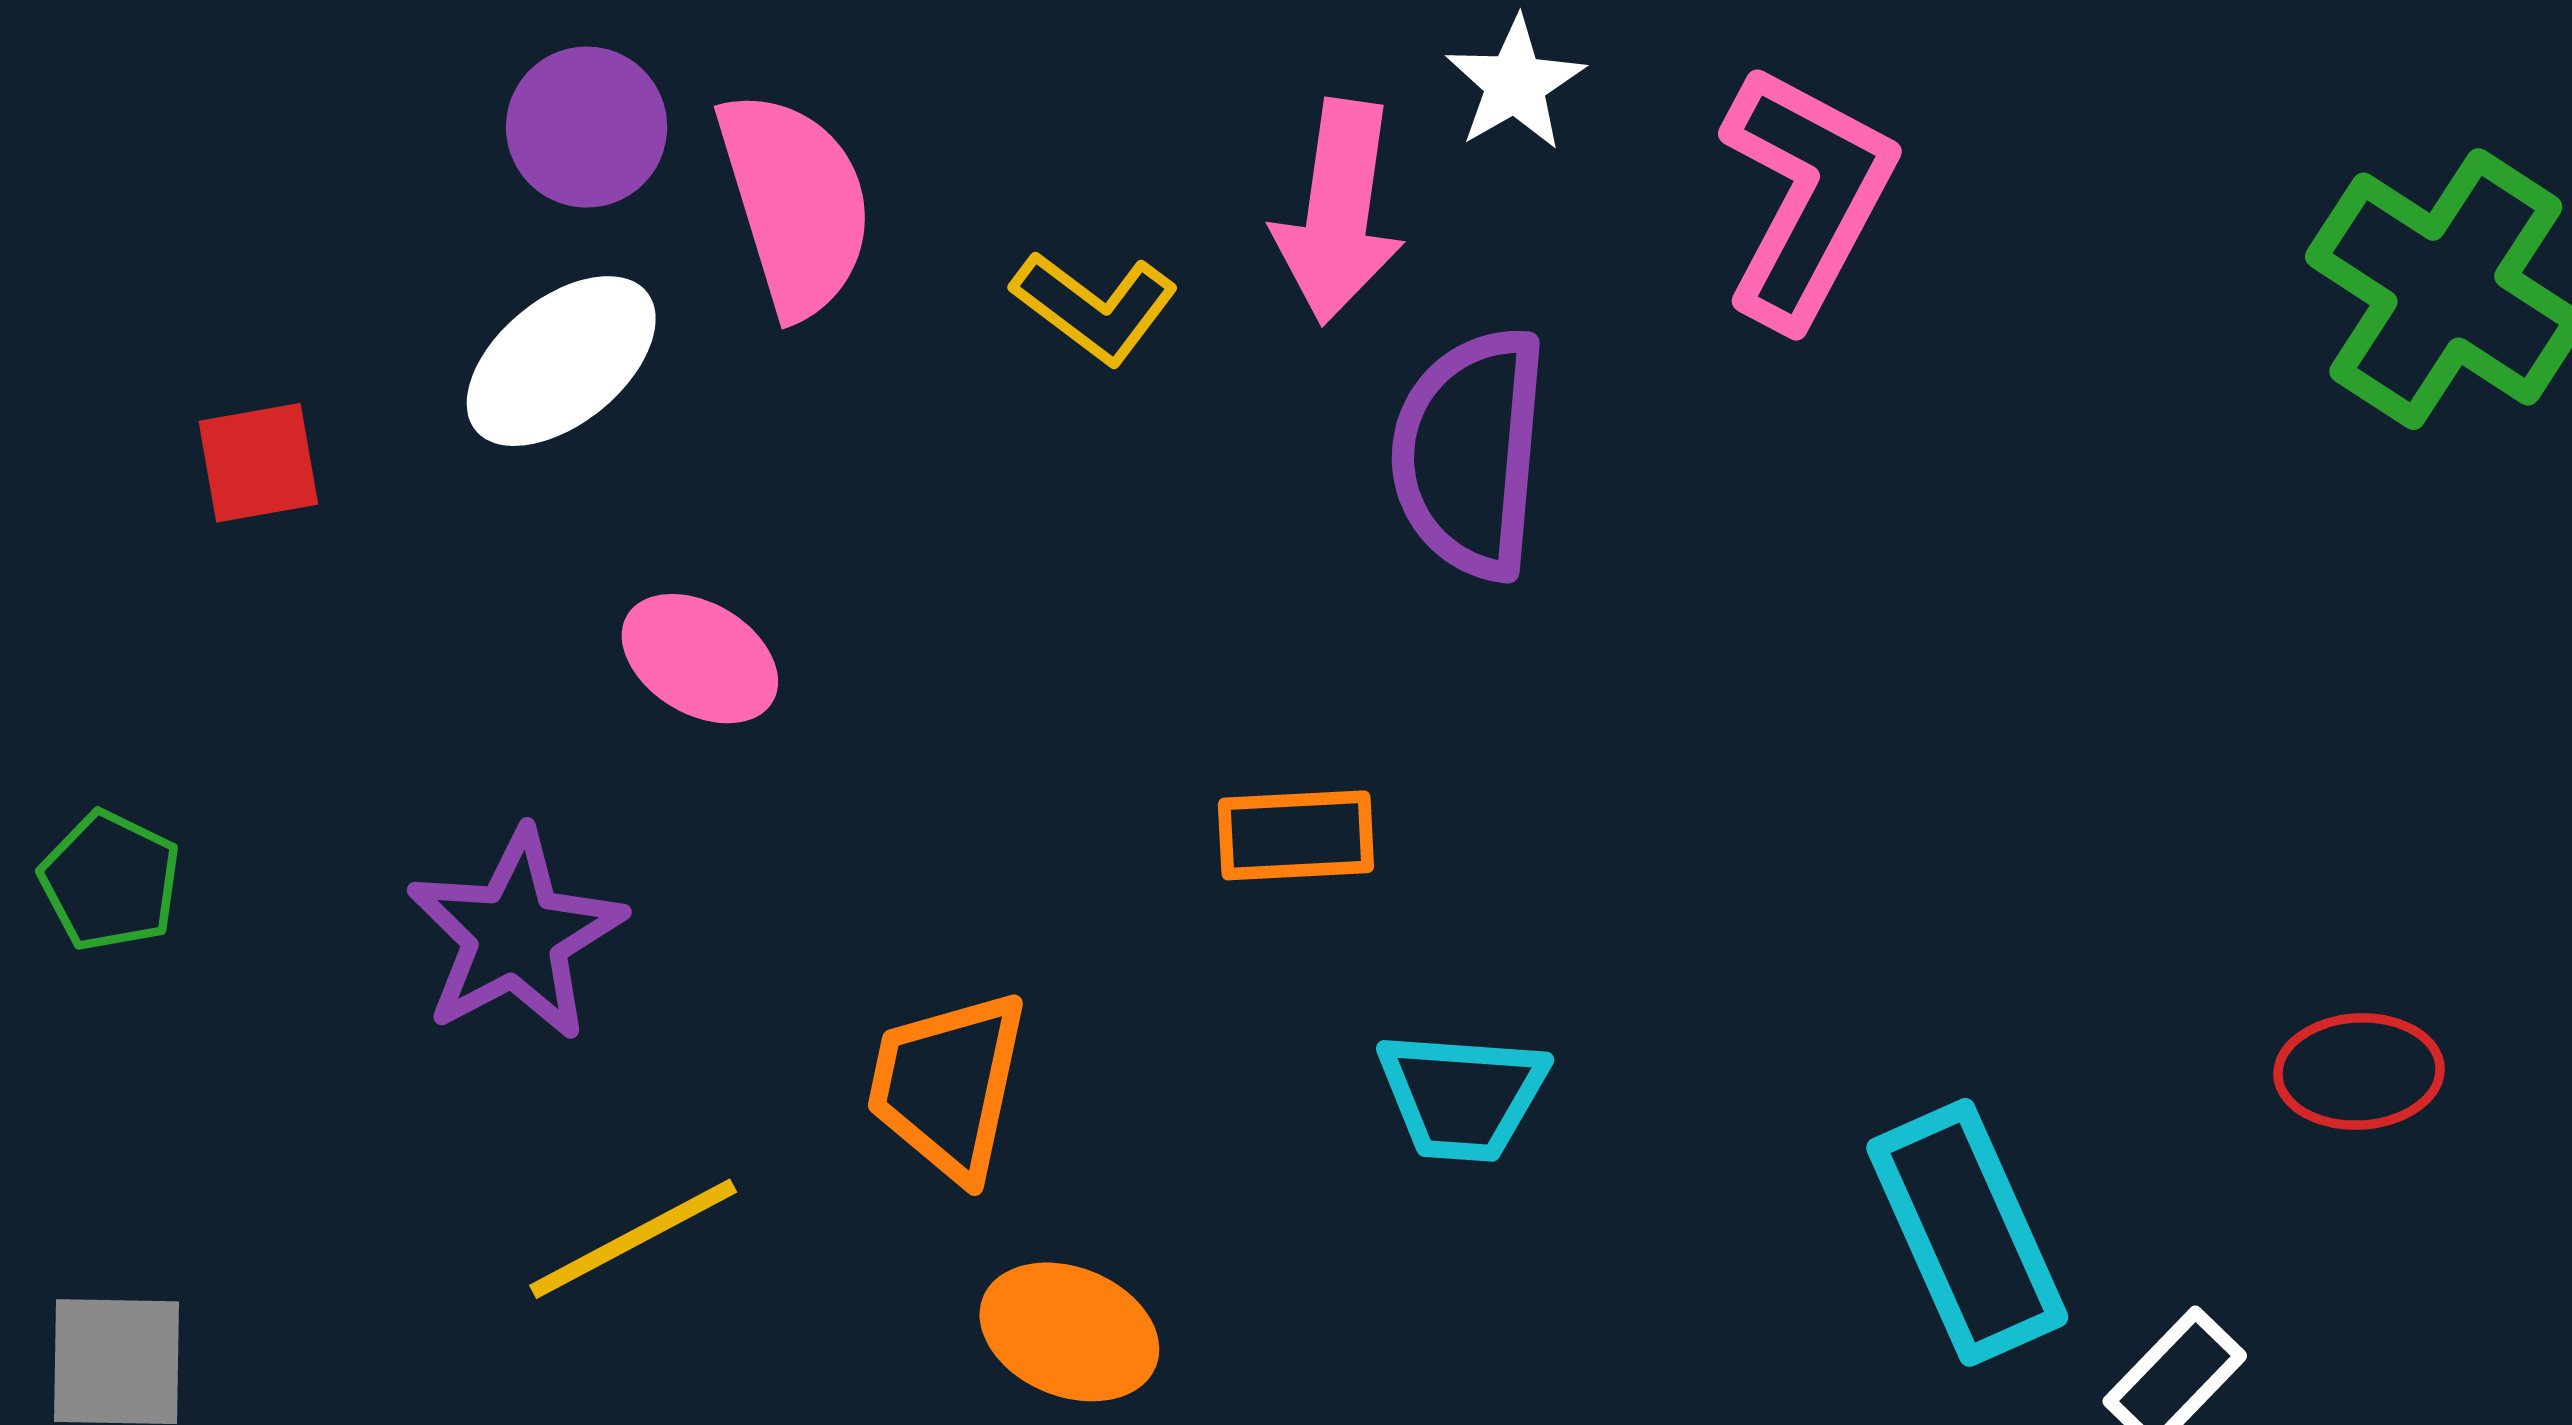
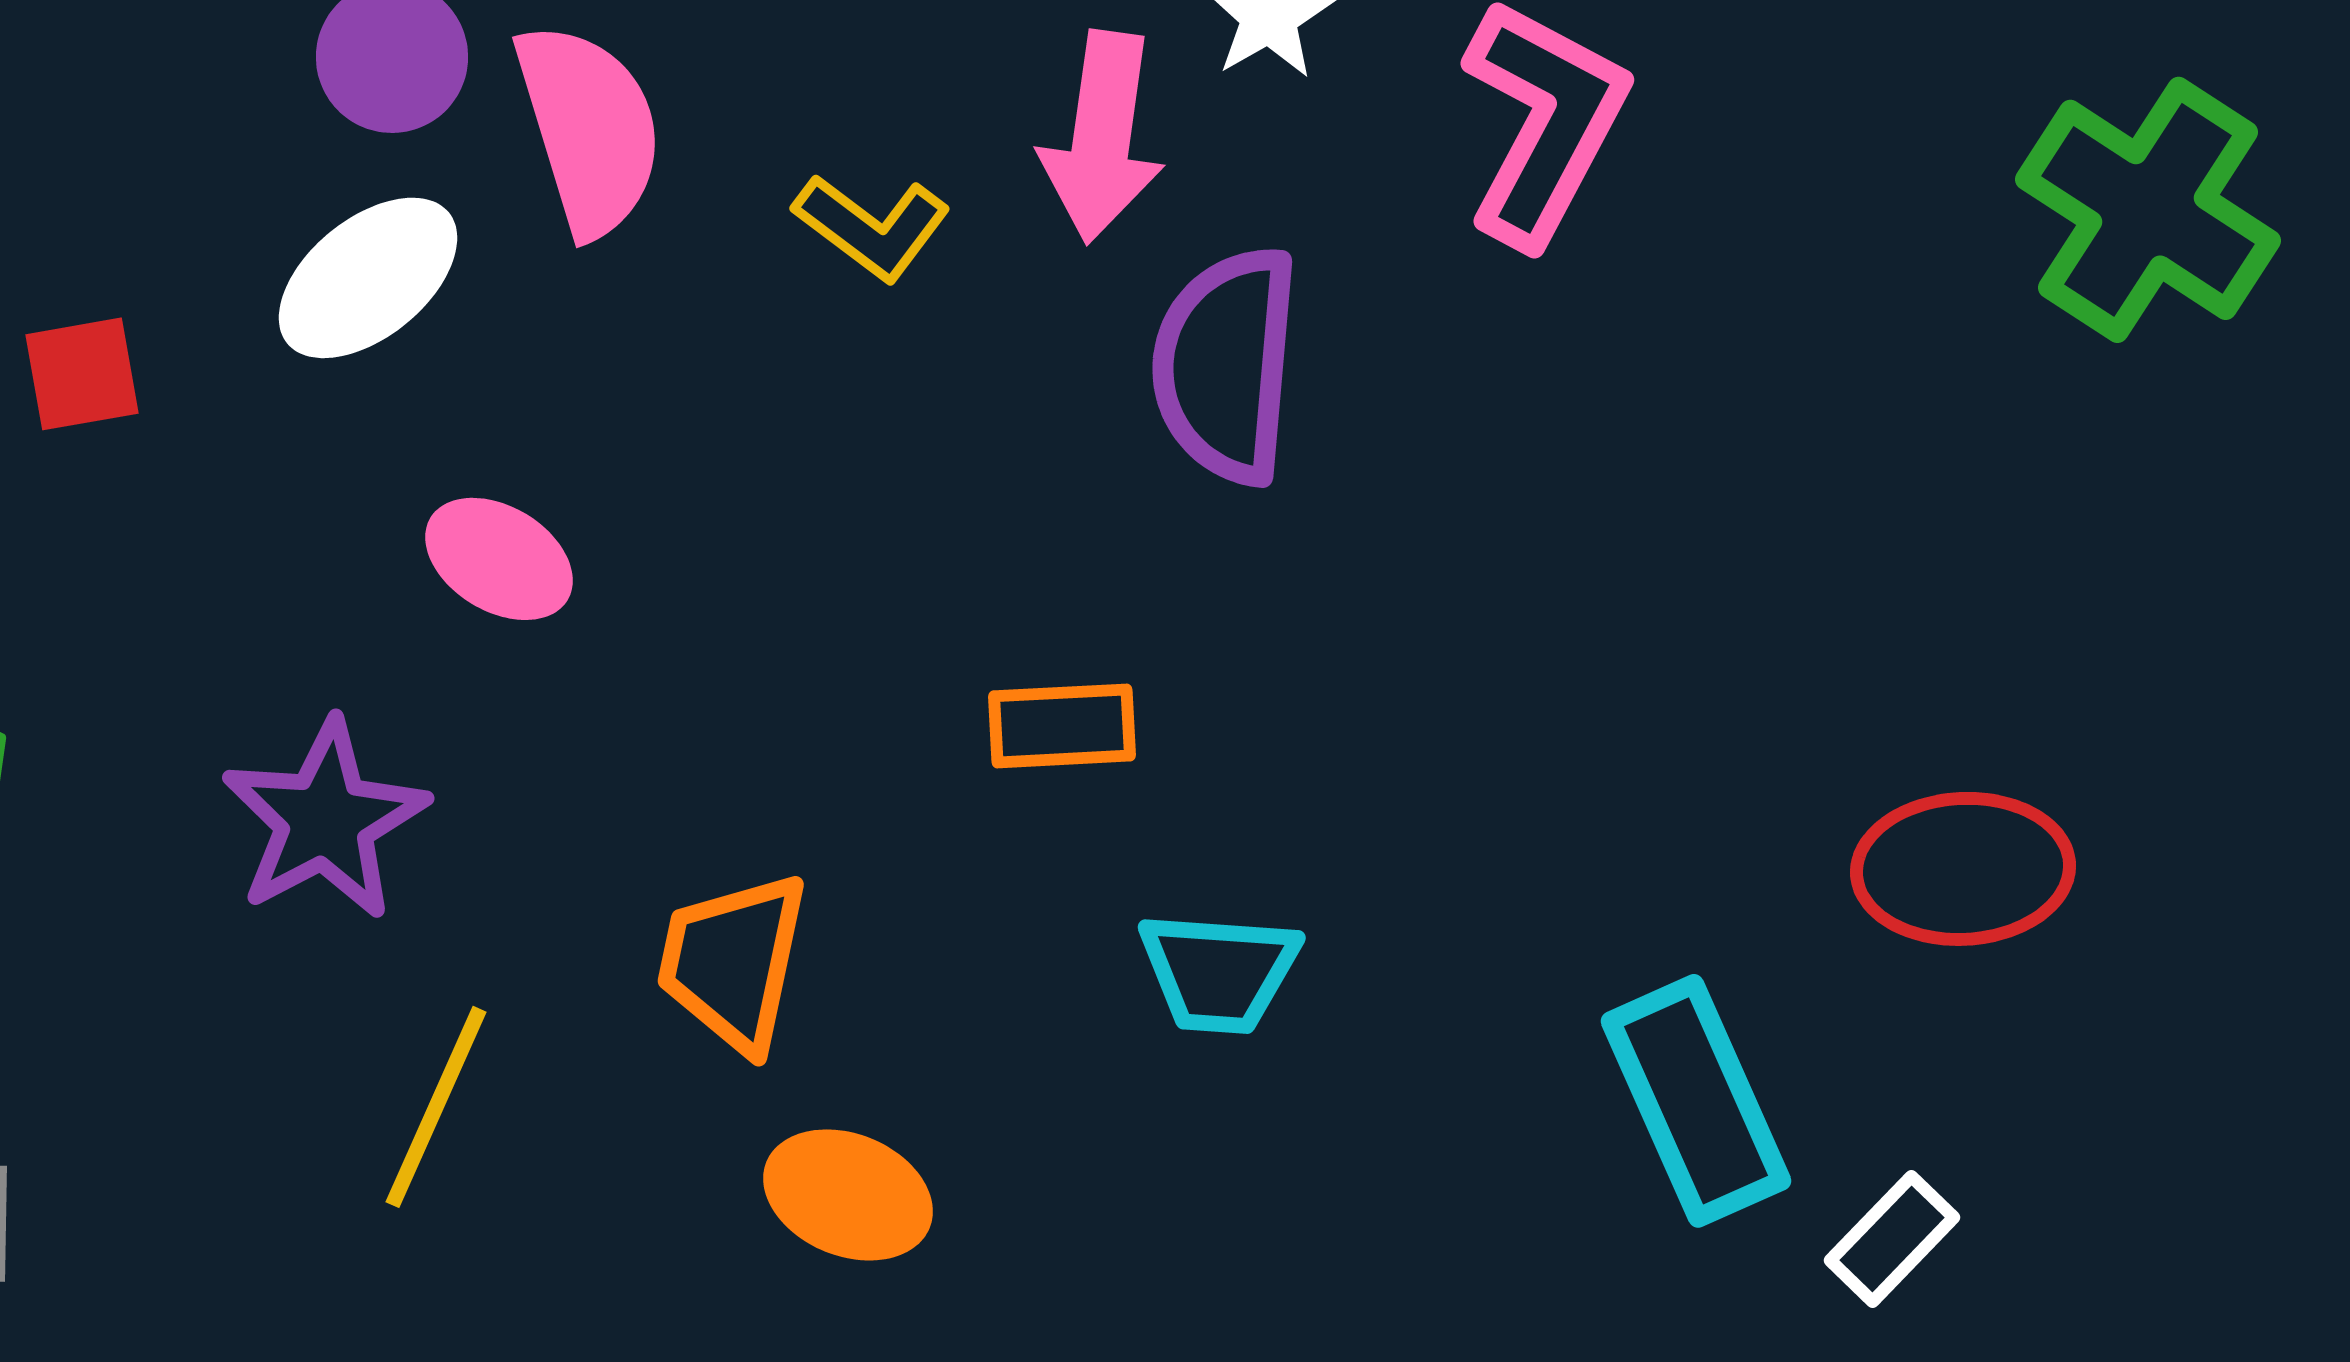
red ellipse: (2359, 1072) -> (1963, 869), moved, size x1.4
yellow line: (633, 1239) -> (436, 1107), turned -38

